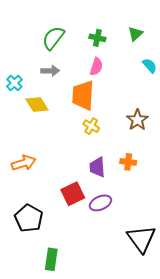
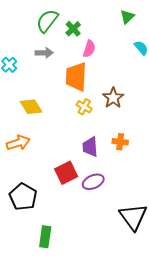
green cross: (97, 38) -> (73, 29), moved, turned 35
yellow diamond: (37, 105) -> (31, 107), moved
brown star: (137, 120) -> (113, 98), moved

